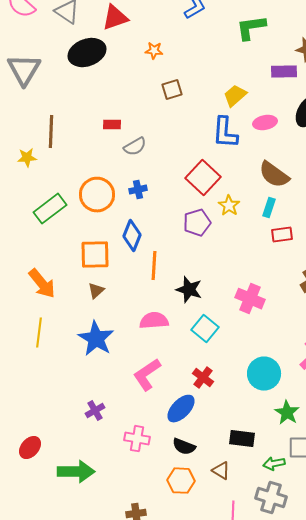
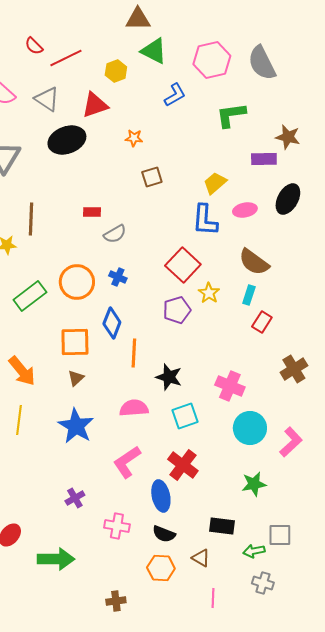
blue cross: (138, 190) -> (118, 277), turned 36
red rectangle: (282, 235) -> (262, 322), turned -50
cyan square: (205, 329) -> (185, 416), turned 32
cyan circle: (264, 374) -> (250, 428), moved
red cross: (203, 378) -> (183, 465), size x1.4
blue ellipse: (181, 409) -> (161, 496), turned -56
green star: (287, 413) -> (254, 484), moved, turned 30
gray cross: (271, 498) -> (263, 583), moved, size x0.7

